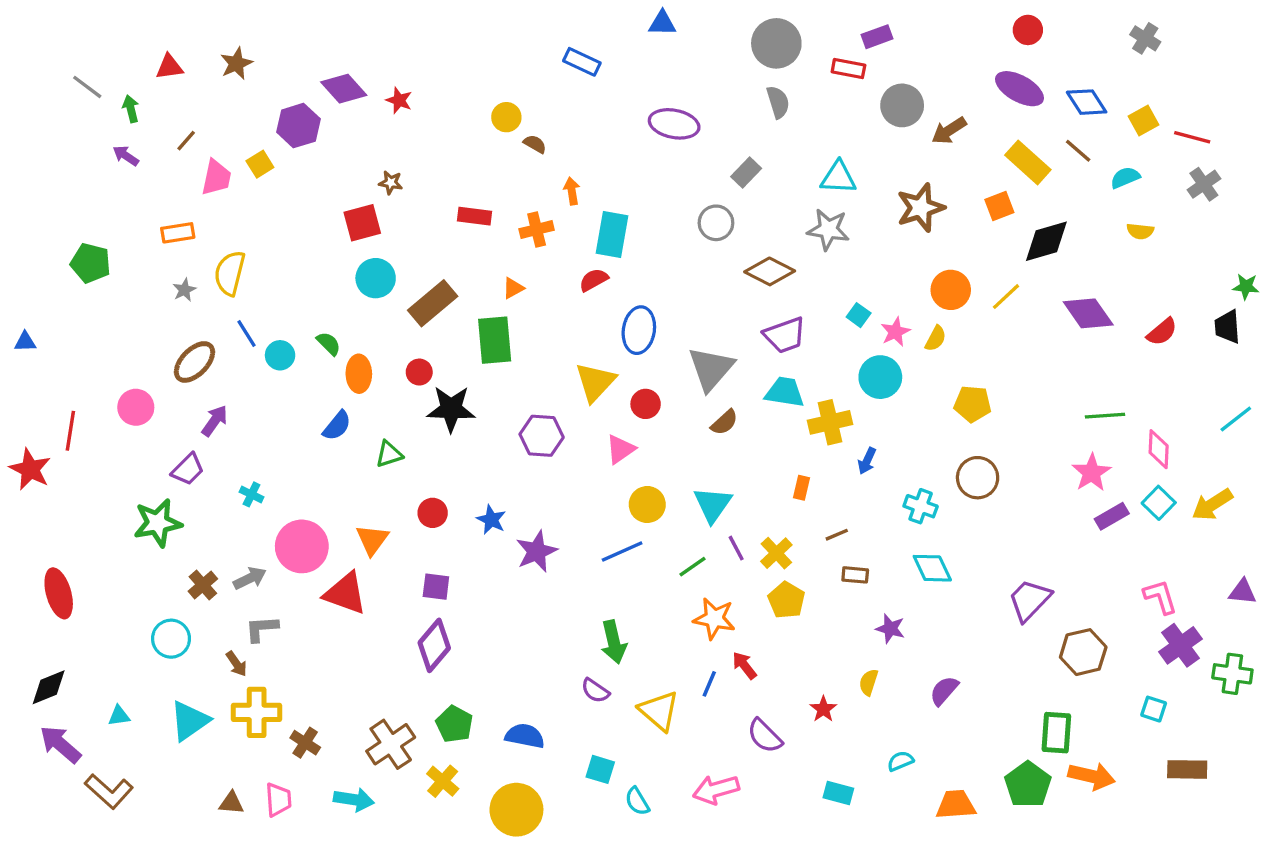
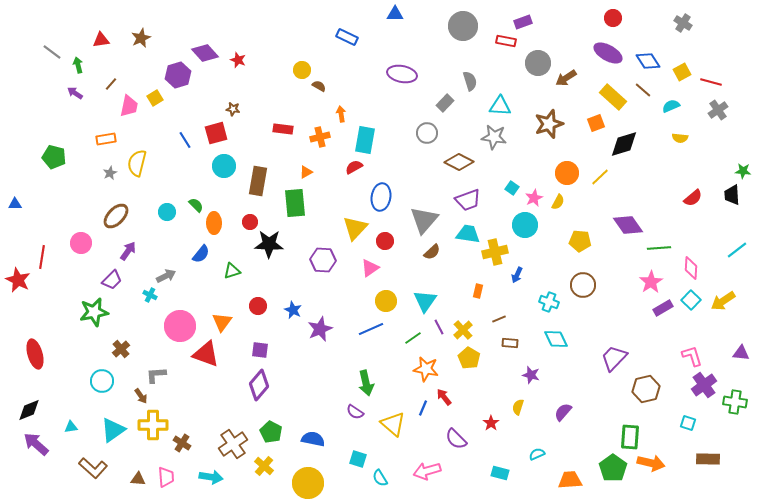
gray semicircle: (778, 102) -> (470, 81), moved
brown rectangle: (433, 303) -> (258, 181), turned -40
purple diamond: (1088, 313) -> (628, 225), moved
blue line: (246, 333) -> (185, 140), moved
gray arrow: (250, 578) -> (166, 276), moved
brown L-shape: (109, 791) -> (93, 468), moved

